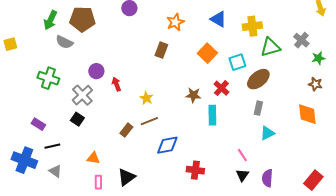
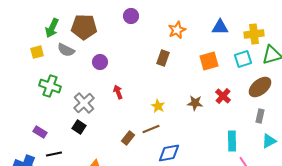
blue triangle: (218, 19) -> (220, 27), turned -30
yellow square: (10, 44) -> (37, 52), moved
orange square: (207, 53) -> (209, 61), turned 30
cyan square: (237, 62) -> (243, 59), moved
purple circle: (96, 71) -> (100, 62), moved
yellow star: (146, 98) -> (158, 106), moved
cyan rectangle: (212, 115) -> (232, 141), moved

